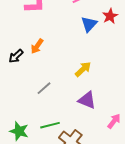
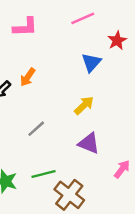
blue triangle: (89, 24) -> (91, 62), moved

